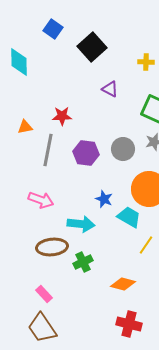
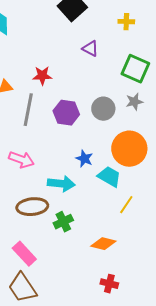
pink rectangle: (44, 294) -> (24, 254), size x1.4
red cross: (129, 324) -> (109, 284), size x0.7

